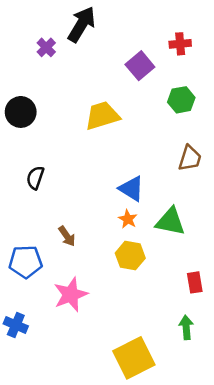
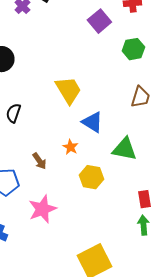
yellow trapezoid: (102, 116) -> (68, 90), moved, turned 76
orange star: (128, 219) -> (70, 147), moved
green arrow: (186, 327) -> (143, 225), moved

